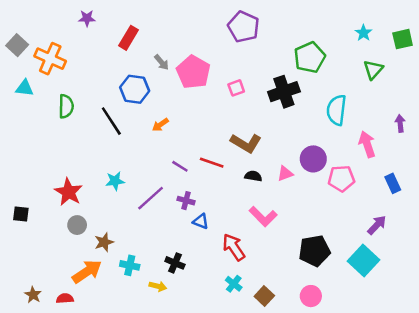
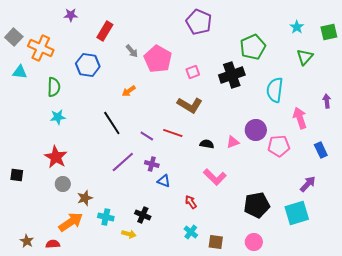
blue hexagon: (135, 89) -> (88, 65), moved
black line: (111, 121) -> (112, 123), moved
orange arrow: (160, 125) -> (129, 91), moved
brown L-shape: (246, 143) -> (190, 105), moved
cyan star: (115, 181) -> (58, 117), moved
red arrow: (234, 247) -> (191, 202), size x0.6
cyan square: (363, 261) -> (297, 213), turned 30
brown square: (264, 296) -> (216, 242), turned -35

